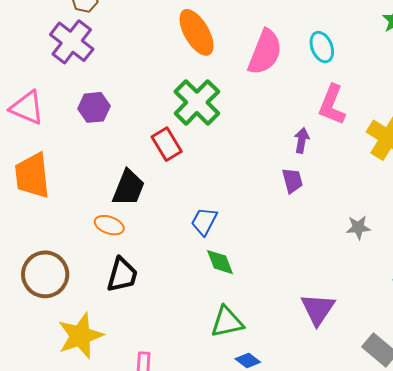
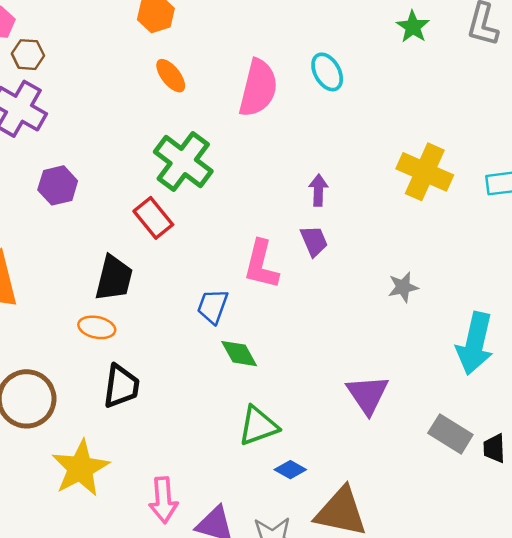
orange ellipse: (197, 32) -> (171, 76), size x0.6
pink L-shape: (332, 105) -> (261, 265), moved

